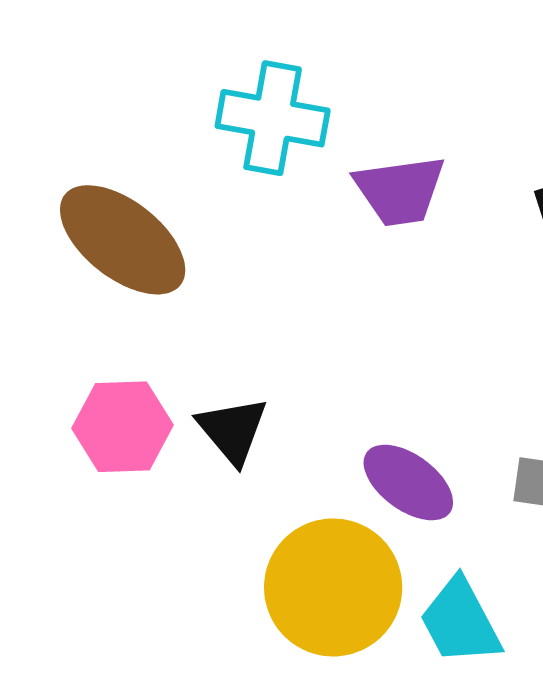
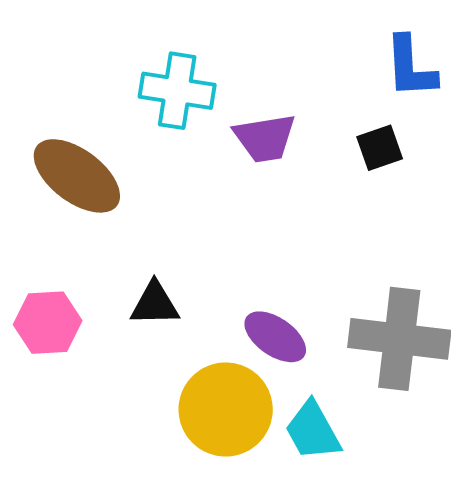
pink hexagon: (122, 427) -> (48, 323), moved
black triangle: (233, 430) -> (155, 304), turned -50

